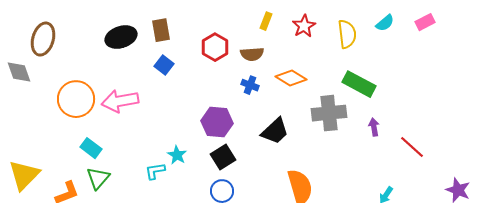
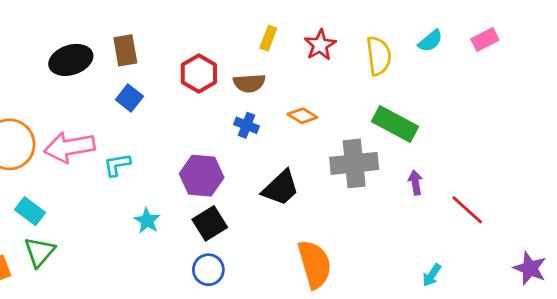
orange diamond: (291, 78) -> (302, 116), size x0.7
cyan L-shape: (155, 171) -> (117, 165), moved

